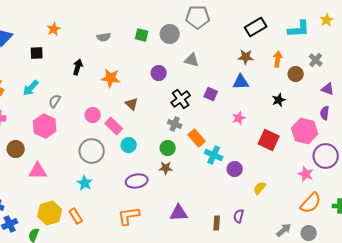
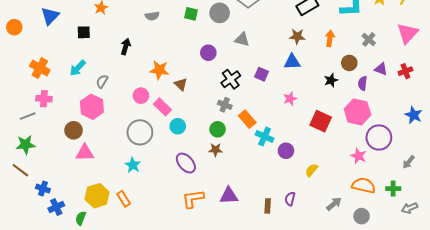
brown circle: (296, 74) -> (349, 63), moved
orange star: (111, 78) -> (159, 70), moved
purple semicircle: (325, 113) -> (363, 83), moved
brown circle: (16, 149) -> (74, 130), moved
purple ellipse: (137, 181) -> (186, 163), turned 60
orange semicircle: (311, 203) -> (364, 185), turned -120
orange L-shape: (129, 216) -> (193, 199), moved
gray arrow: (284, 230) -> (334, 204), moved

